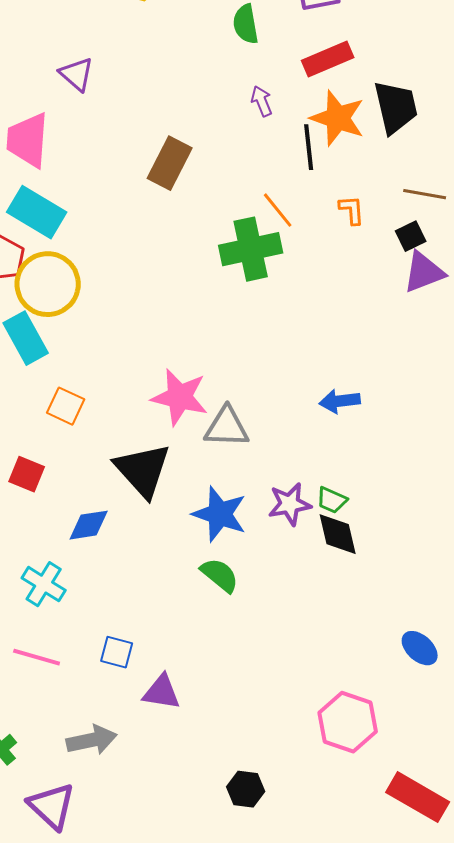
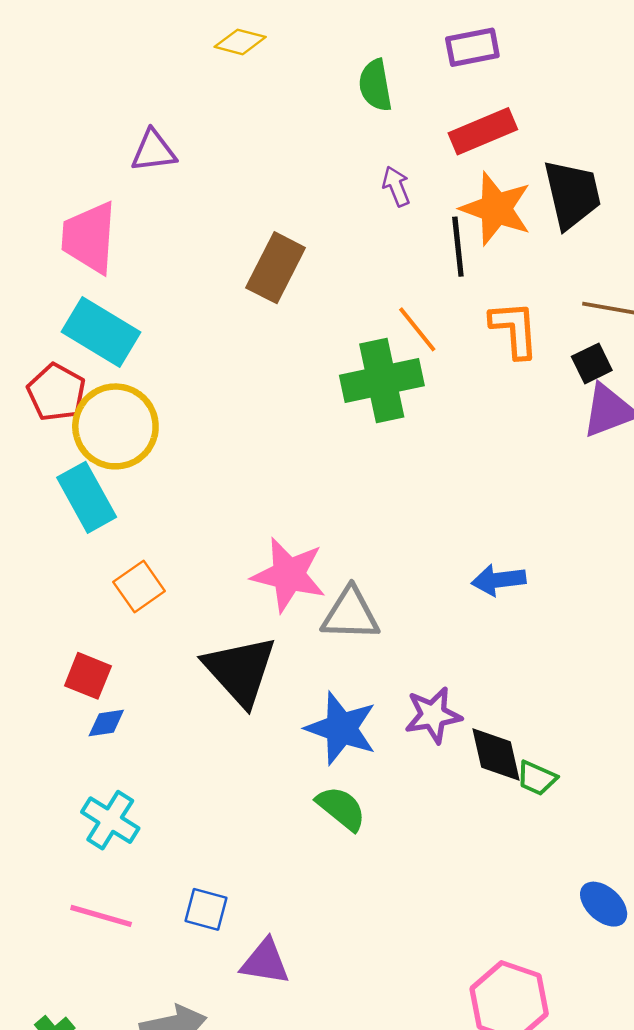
purple triangle: (77, 74) -> (154, 151), turned -48
orange L-shape: (352, 210) -> (514, 329), size x1.5
orange square: (66, 406) -> (139, 587), turned 30
green trapezoid: (332, 500) -> (537, 778), moved
blue diamond: (89, 525) -> (106, 723), moved, size x0.7

